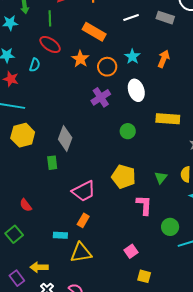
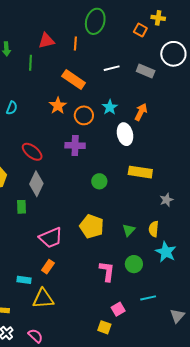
red ellipse: (50, 44) -> (32, 152), moved
white ellipse: (136, 90) -> (125, 134), moved
purple cross: (101, 97) -> (75, 145), turned 30
pink L-shape: (144, 205) -> (107, 271), moved
green circle: (170, 227) -> (134, 264), moved
pink square: (131, 251) -> (118, 309), moved

